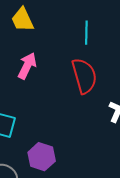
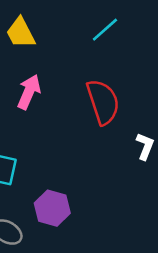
cyan line: (86, 33) -> (105, 30), moved, turned 50

